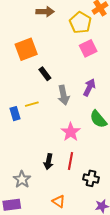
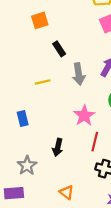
orange square: (26, 49) -> (40, 20), size x0.7
blue rectangle: (15, 114) -> (23, 118), moved
red line: (70, 161) -> (95, 142), moved

